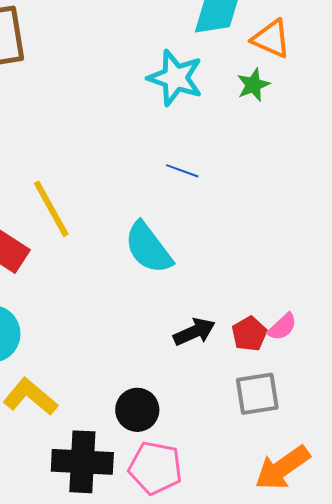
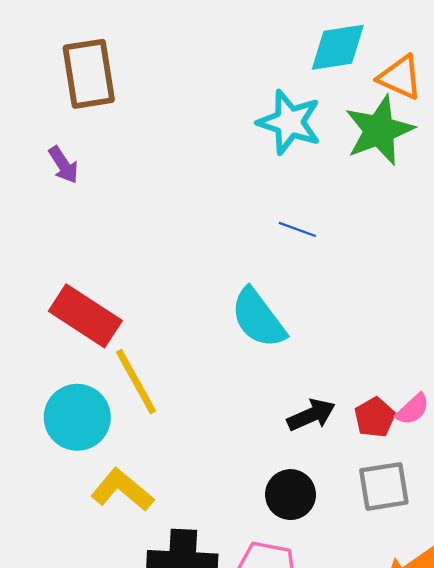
green star: (253, 85) -> (379, 130), size x1.8
yellow line: (51, 209) -> (136, 382), moved
black circle: (137, 410) -> (291, 495), moved

